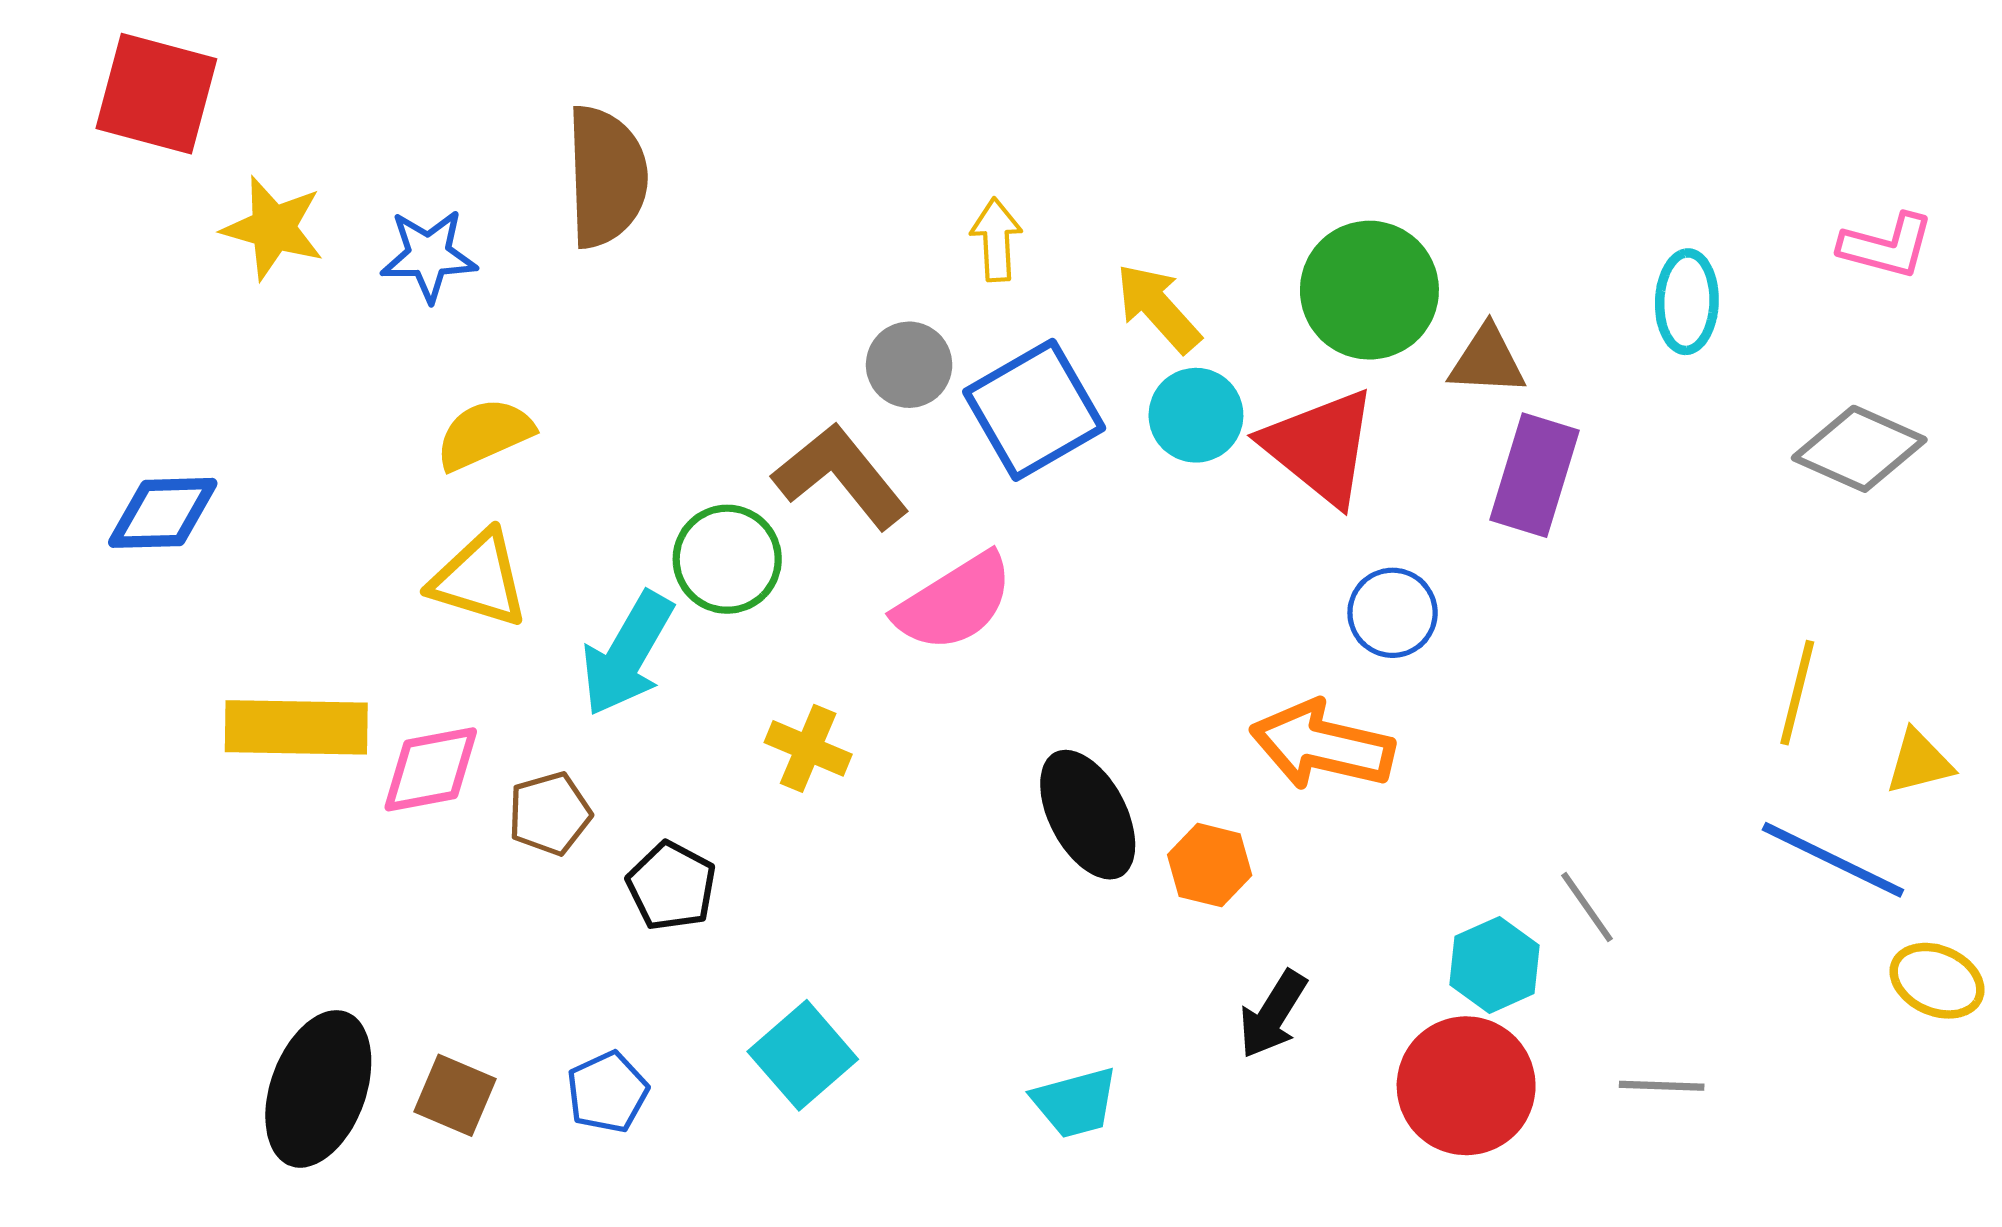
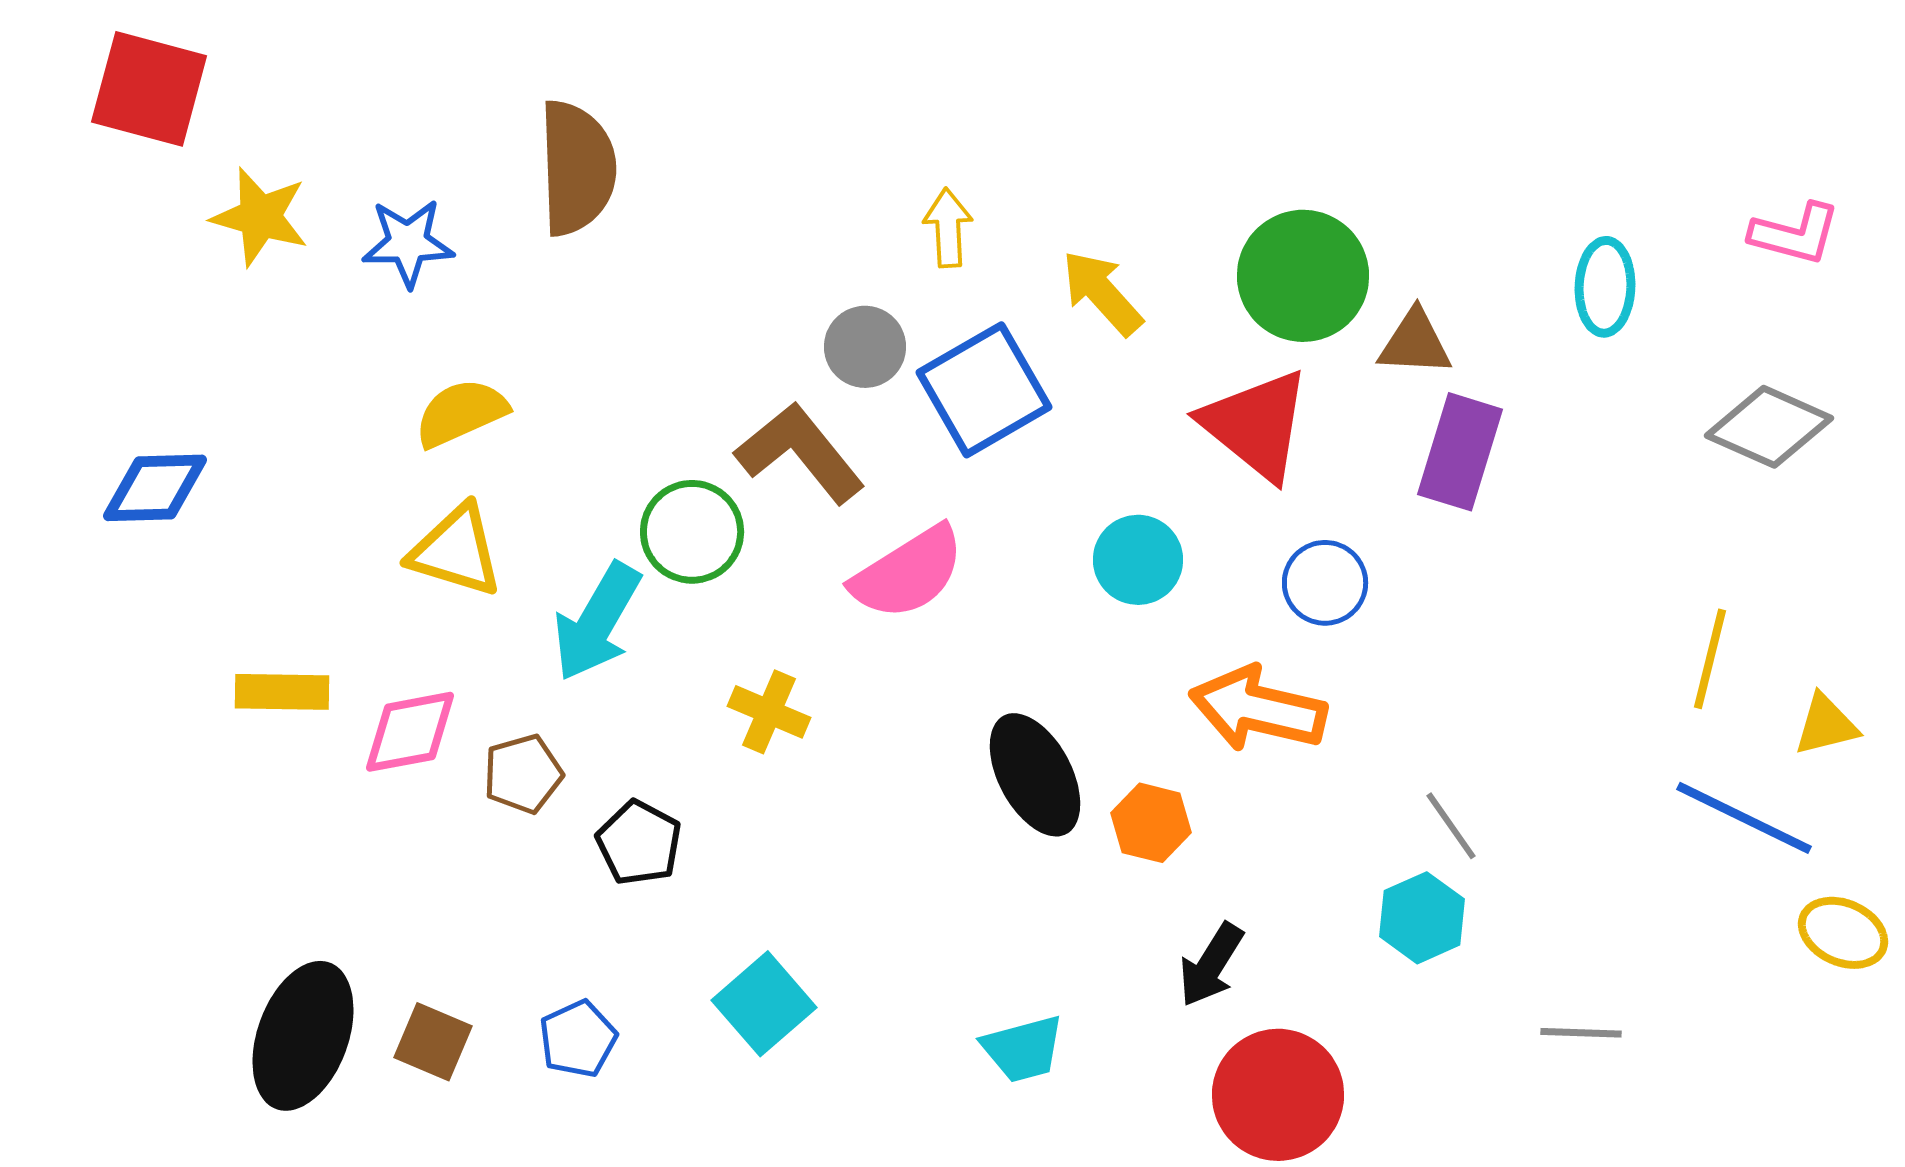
cyan circle: (1196, 415) -> (1138, 560), moved
yellow rectangle: (296, 727) -> (282, 692), size x0.7
gray line: (1587, 907) -> (1451, 826), moved
red circle: (1466, 1086) -> (1278, 1095), moved

